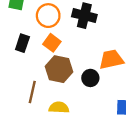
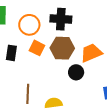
brown hexagon: (59, 69) -> (62, 48), moved

